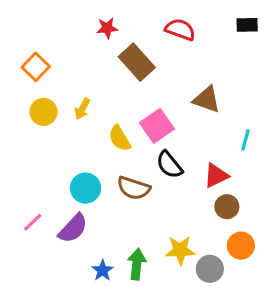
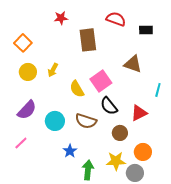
black rectangle: (247, 25) -> (146, 30), moved
red star: (107, 28) -> (61, 18), moved
brown rectangle: (137, 62) -> (88, 40), turned 35
brown circle: (227, 207) -> (120, 133), moved
purple semicircle: (73, 228) -> (27, 110), moved
orange circle: (241, 246) -> (143, 152), moved
blue star: (103, 270) -> (70, 151), moved

